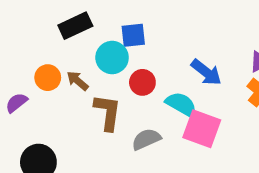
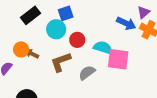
blue arrow: (206, 72) -> (126, 23), moved
brown arrow: (78, 81) -> (32, 54), moved
brown L-shape: (108, 112) -> (61, 62), turned -105

